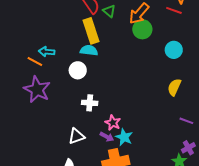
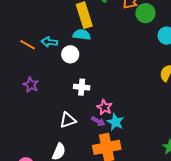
green circle: (142, 29) -> (145, 13), moved
cyan arrow: (47, 52) -> (49, 42), moved
purple star: (37, 89) -> (31, 85), moved, size x0.6

